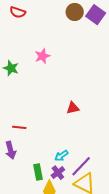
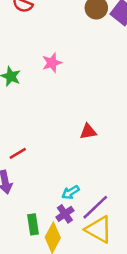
red line: (19, 127) -> (18, 153), turned -40
green rectangle: (38, 172) -> (33, 224), moved

